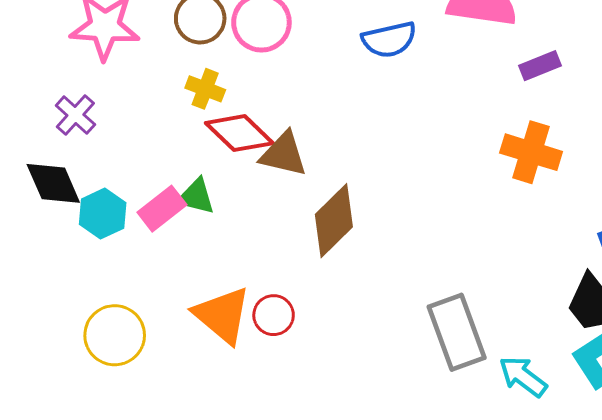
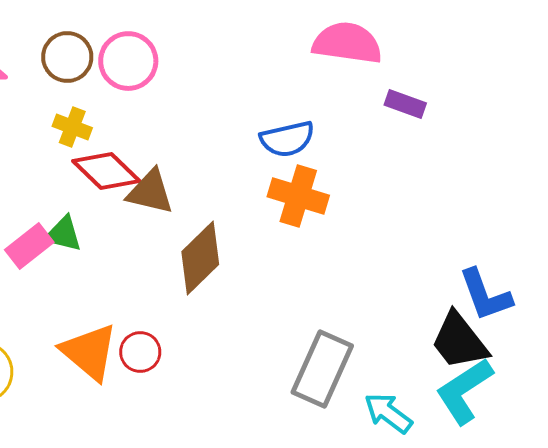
blue semicircle: (389, 40) -> (287, 139), moved
purple rectangle: (540, 66) -> (405, 104), turned 42
orange cross: (531, 152) -> (298, 196), moved
gray rectangle: (457, 332) -> (322, 369), turned 44

